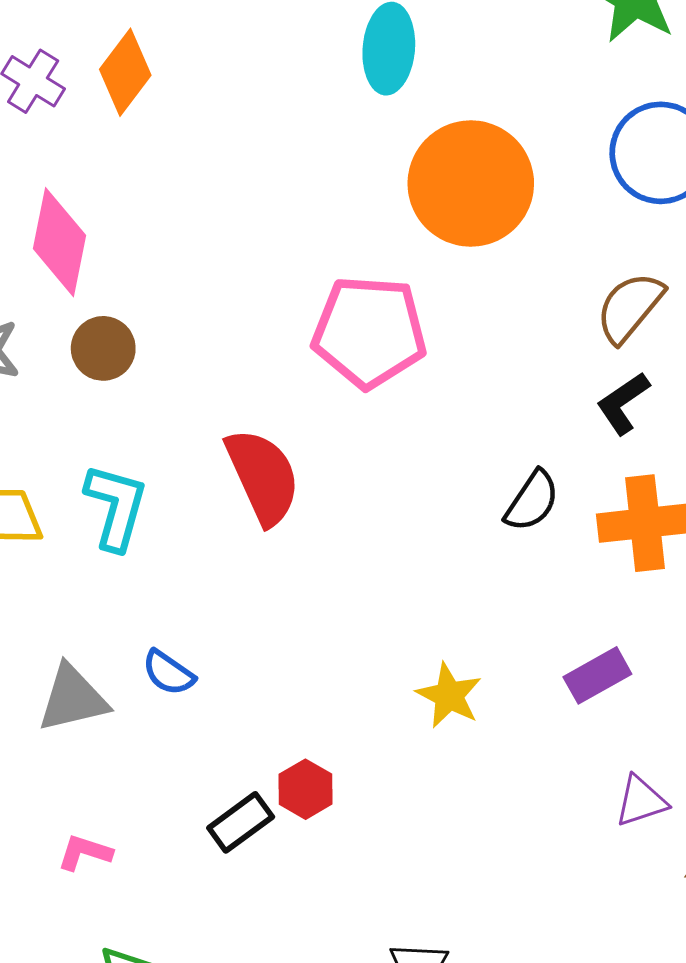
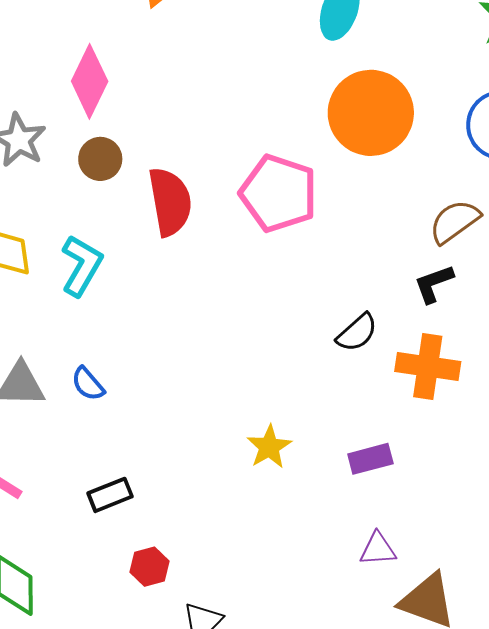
red semicircle: (263, 476) -> (170, 202), moved
red hexagon: (305, 789) -> (150, 567), moved

